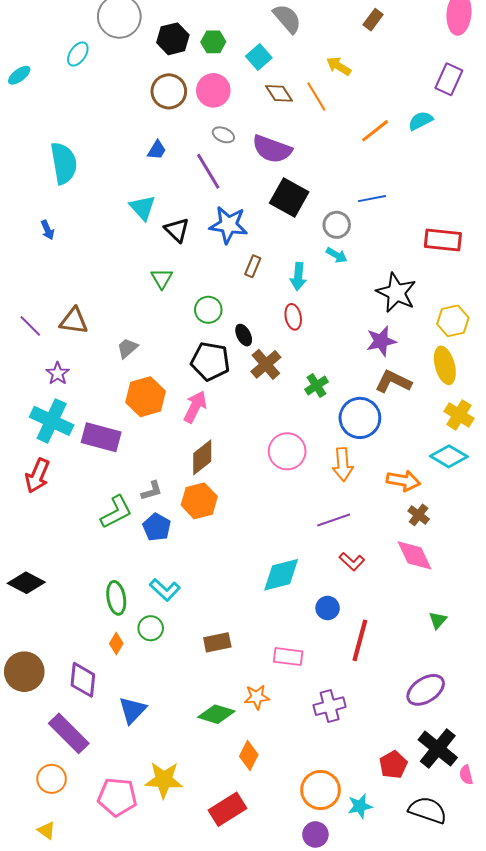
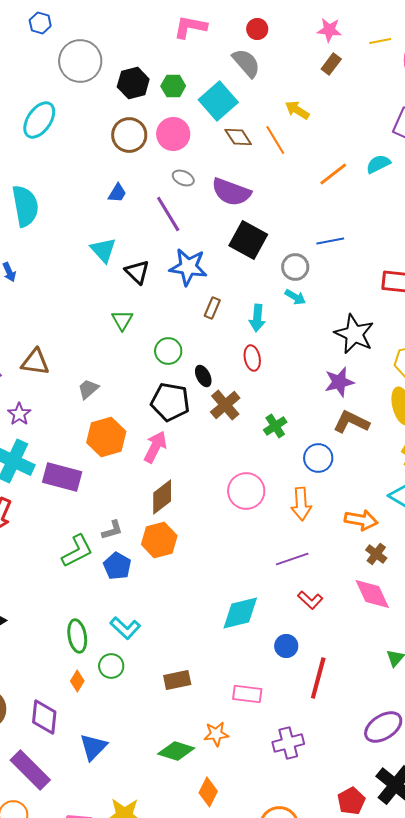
cyan ellipse: (78, 54) -> (39, 120), moved, size x1.5
cyan square: (259, 57) -> (218, 101), size x1.5
blue circle: (360, 418) -> (318, 458), size x0.7

